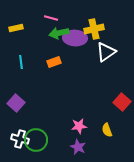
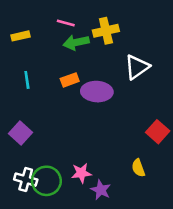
yellow cross: (94, 29) -> (106, 31), moved
purple ellipse: (75, 38) -> (97, 92), moved
pink star: (79, 126) -> (81, 173), moved

